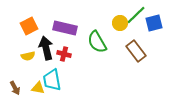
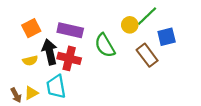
blue square: (154, 23) -> (167, 37), moved
red cross: (64, 54) -> (69, 58), size x1.5
yellow triangle: (38, 88) -> (31, 93), moved, turned -40

